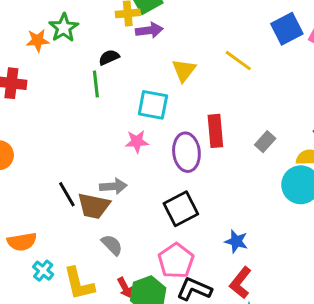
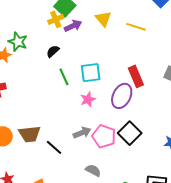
yellow triangle: (184, 70) -> (103, 19), moved
green line: (96, 84) -> (64, 77), moved
purple ellipse: (186, 152) -> (122, 96), turned 50
brown trapezoid: (94, 206) -> (30, 134), moved
pink pentagon: (176, 261) -> (104, 136), moved

